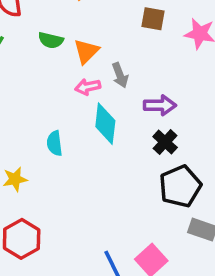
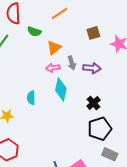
brown square: (153, 19) -> (93, 33), turned -32
green semicircle: (51, 40) -> (34, 32), moved
purple arrow: (160, 105) -> (92, 68), moved

